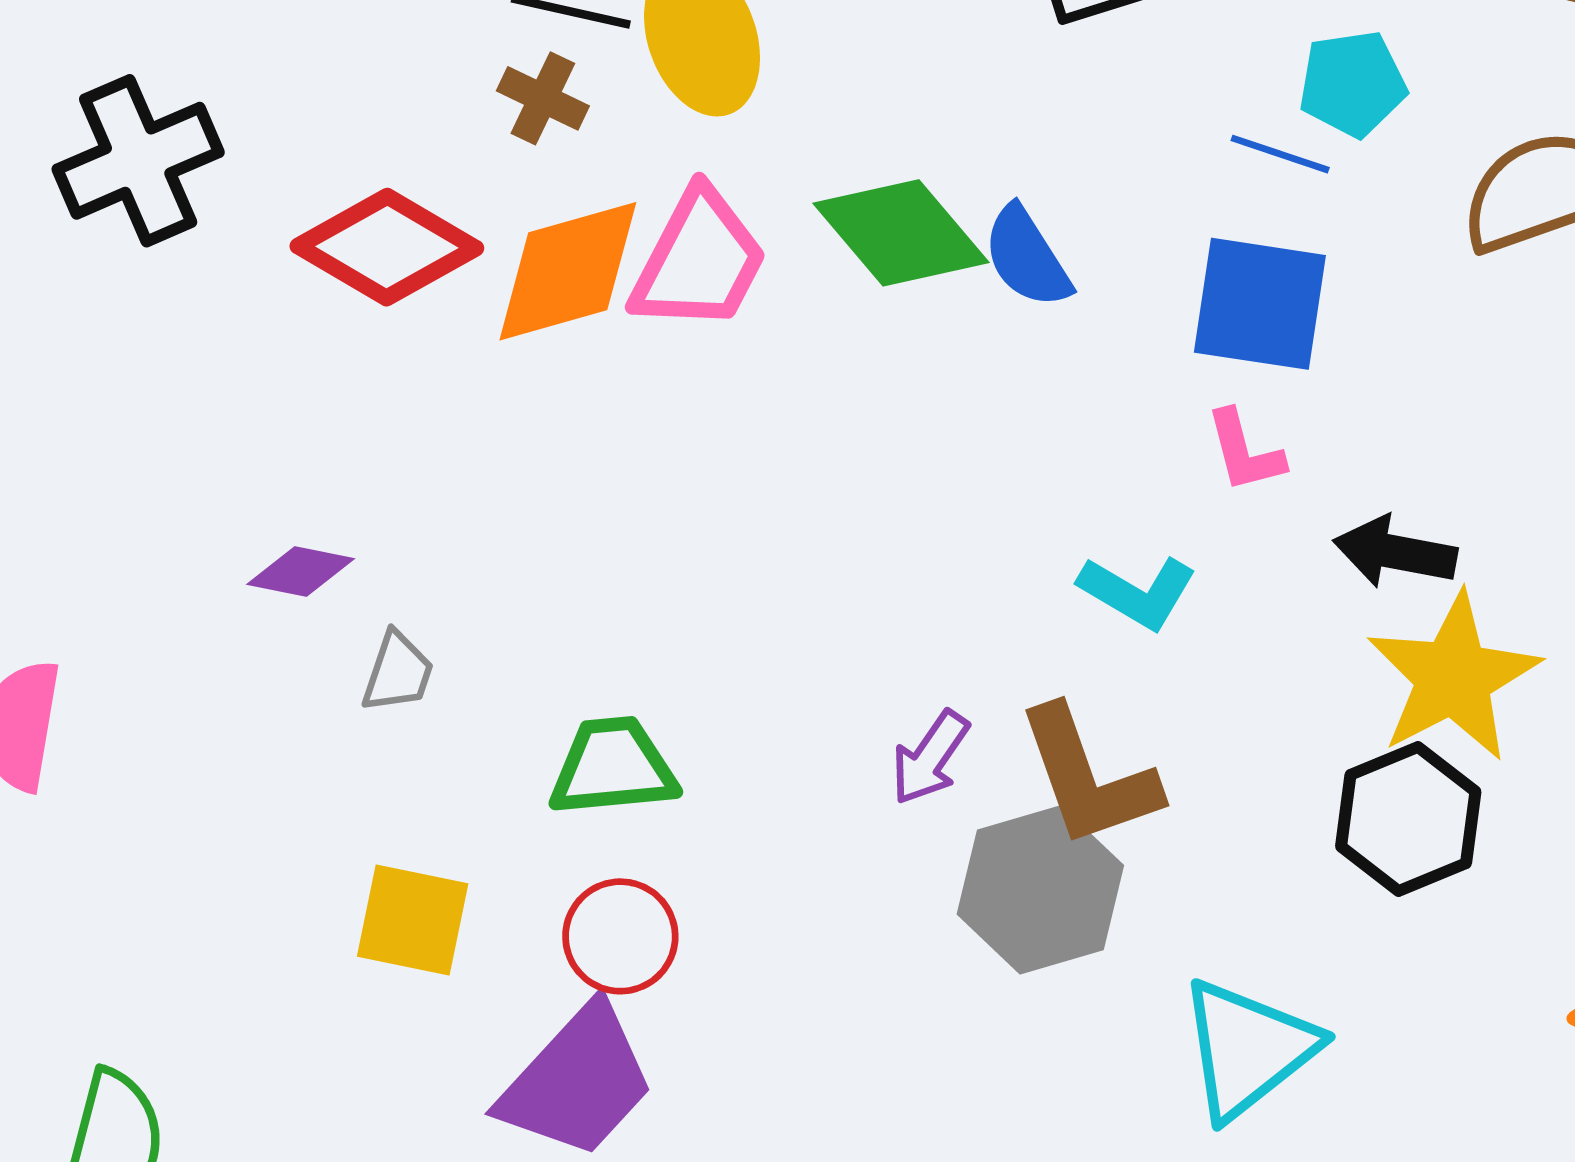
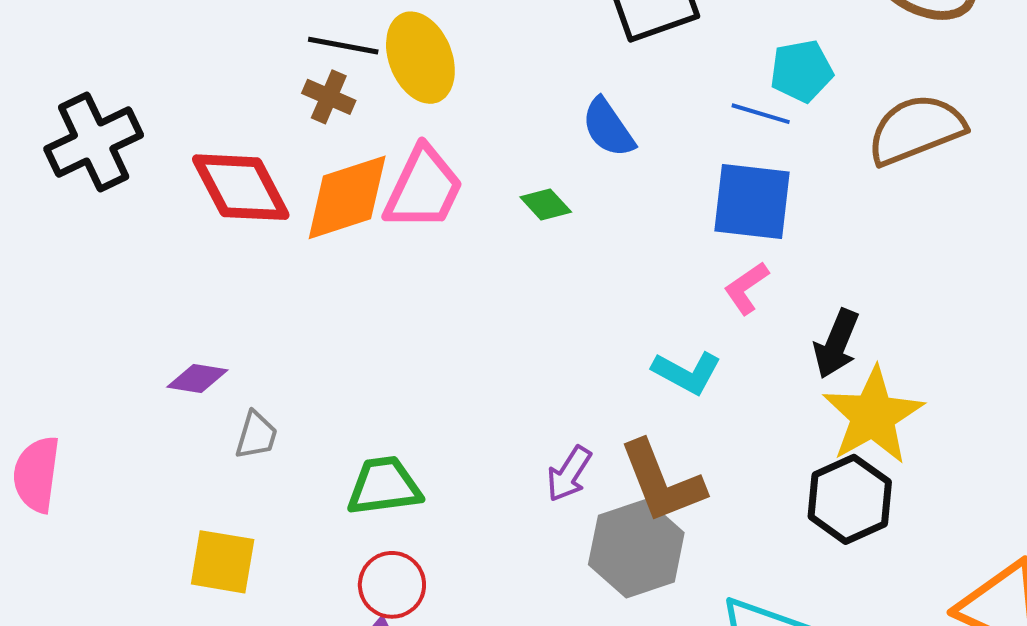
green diamond: (901, 233) -> (546, 205), moved, size x0.5
red diamond: (387, 247) -> (241, 187), turned 34
blue semicircle: (1027, 257) -> (608, 128), moved
pink L-shape: (1245, 451) -> (746, 288), turned 72
black arrow: (1395, 552) -> (836, 344), turned -76
yellow square: (413, 920) -> (223, 562), moved

